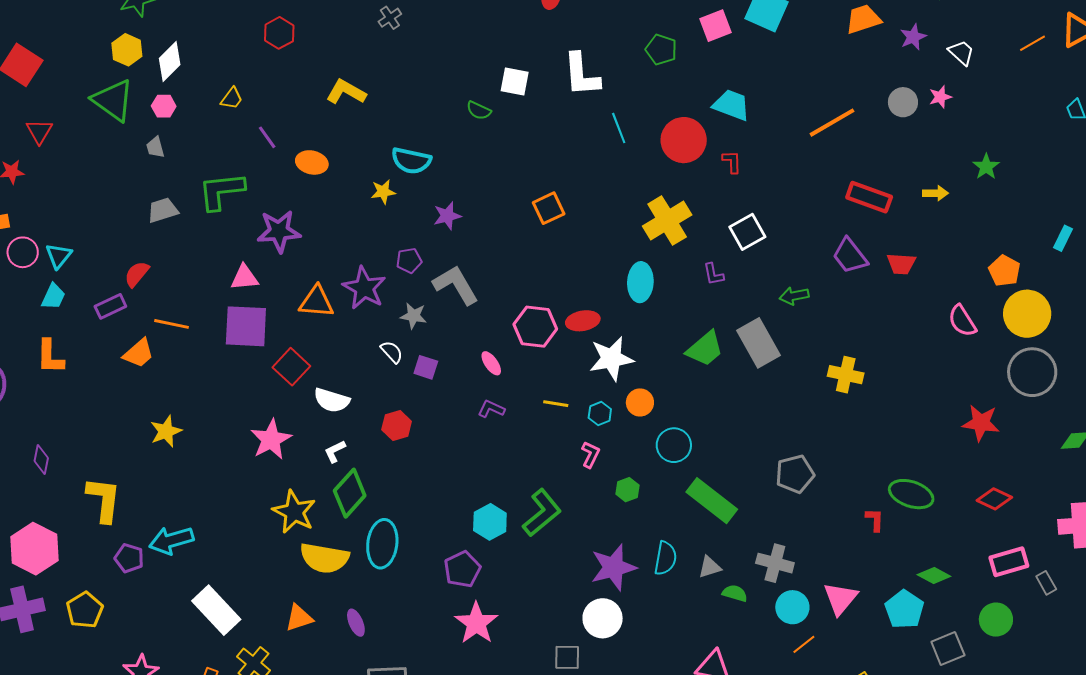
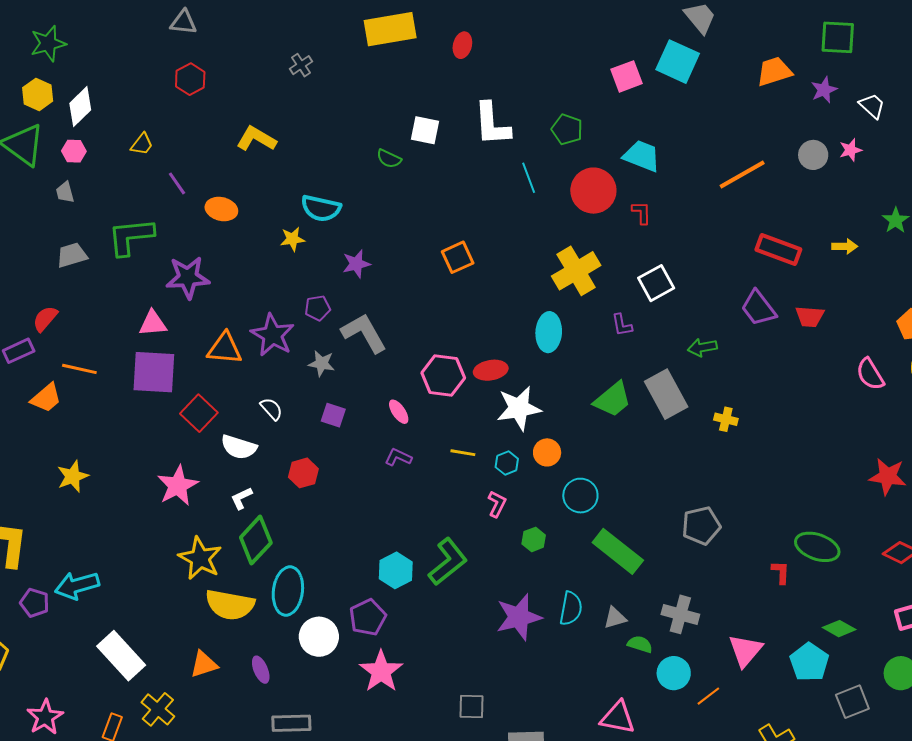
green pentagon: (661, 50) -> (567, 129), moved
white semicircle: (392, 352) -> (271, 409), moved
yellow cross: (846, 375) -> (726, 419), moved, size x0.7
cyan circle: (792, 607) -> (674, 673), moved
white circle: (603, 618) -> (319, 637), moved

